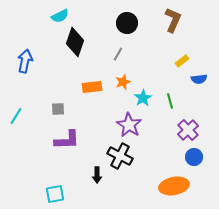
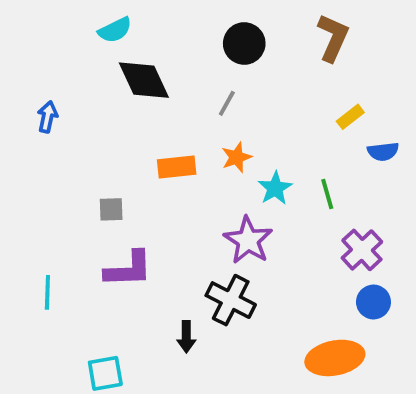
black diamond: (75, 42) -> (144, 80), turned -44
blue arrow: (25, 61) -> (47, 117), size x0.7
cyan line: (16, 116) -> (47, 292), moved, turned -30

